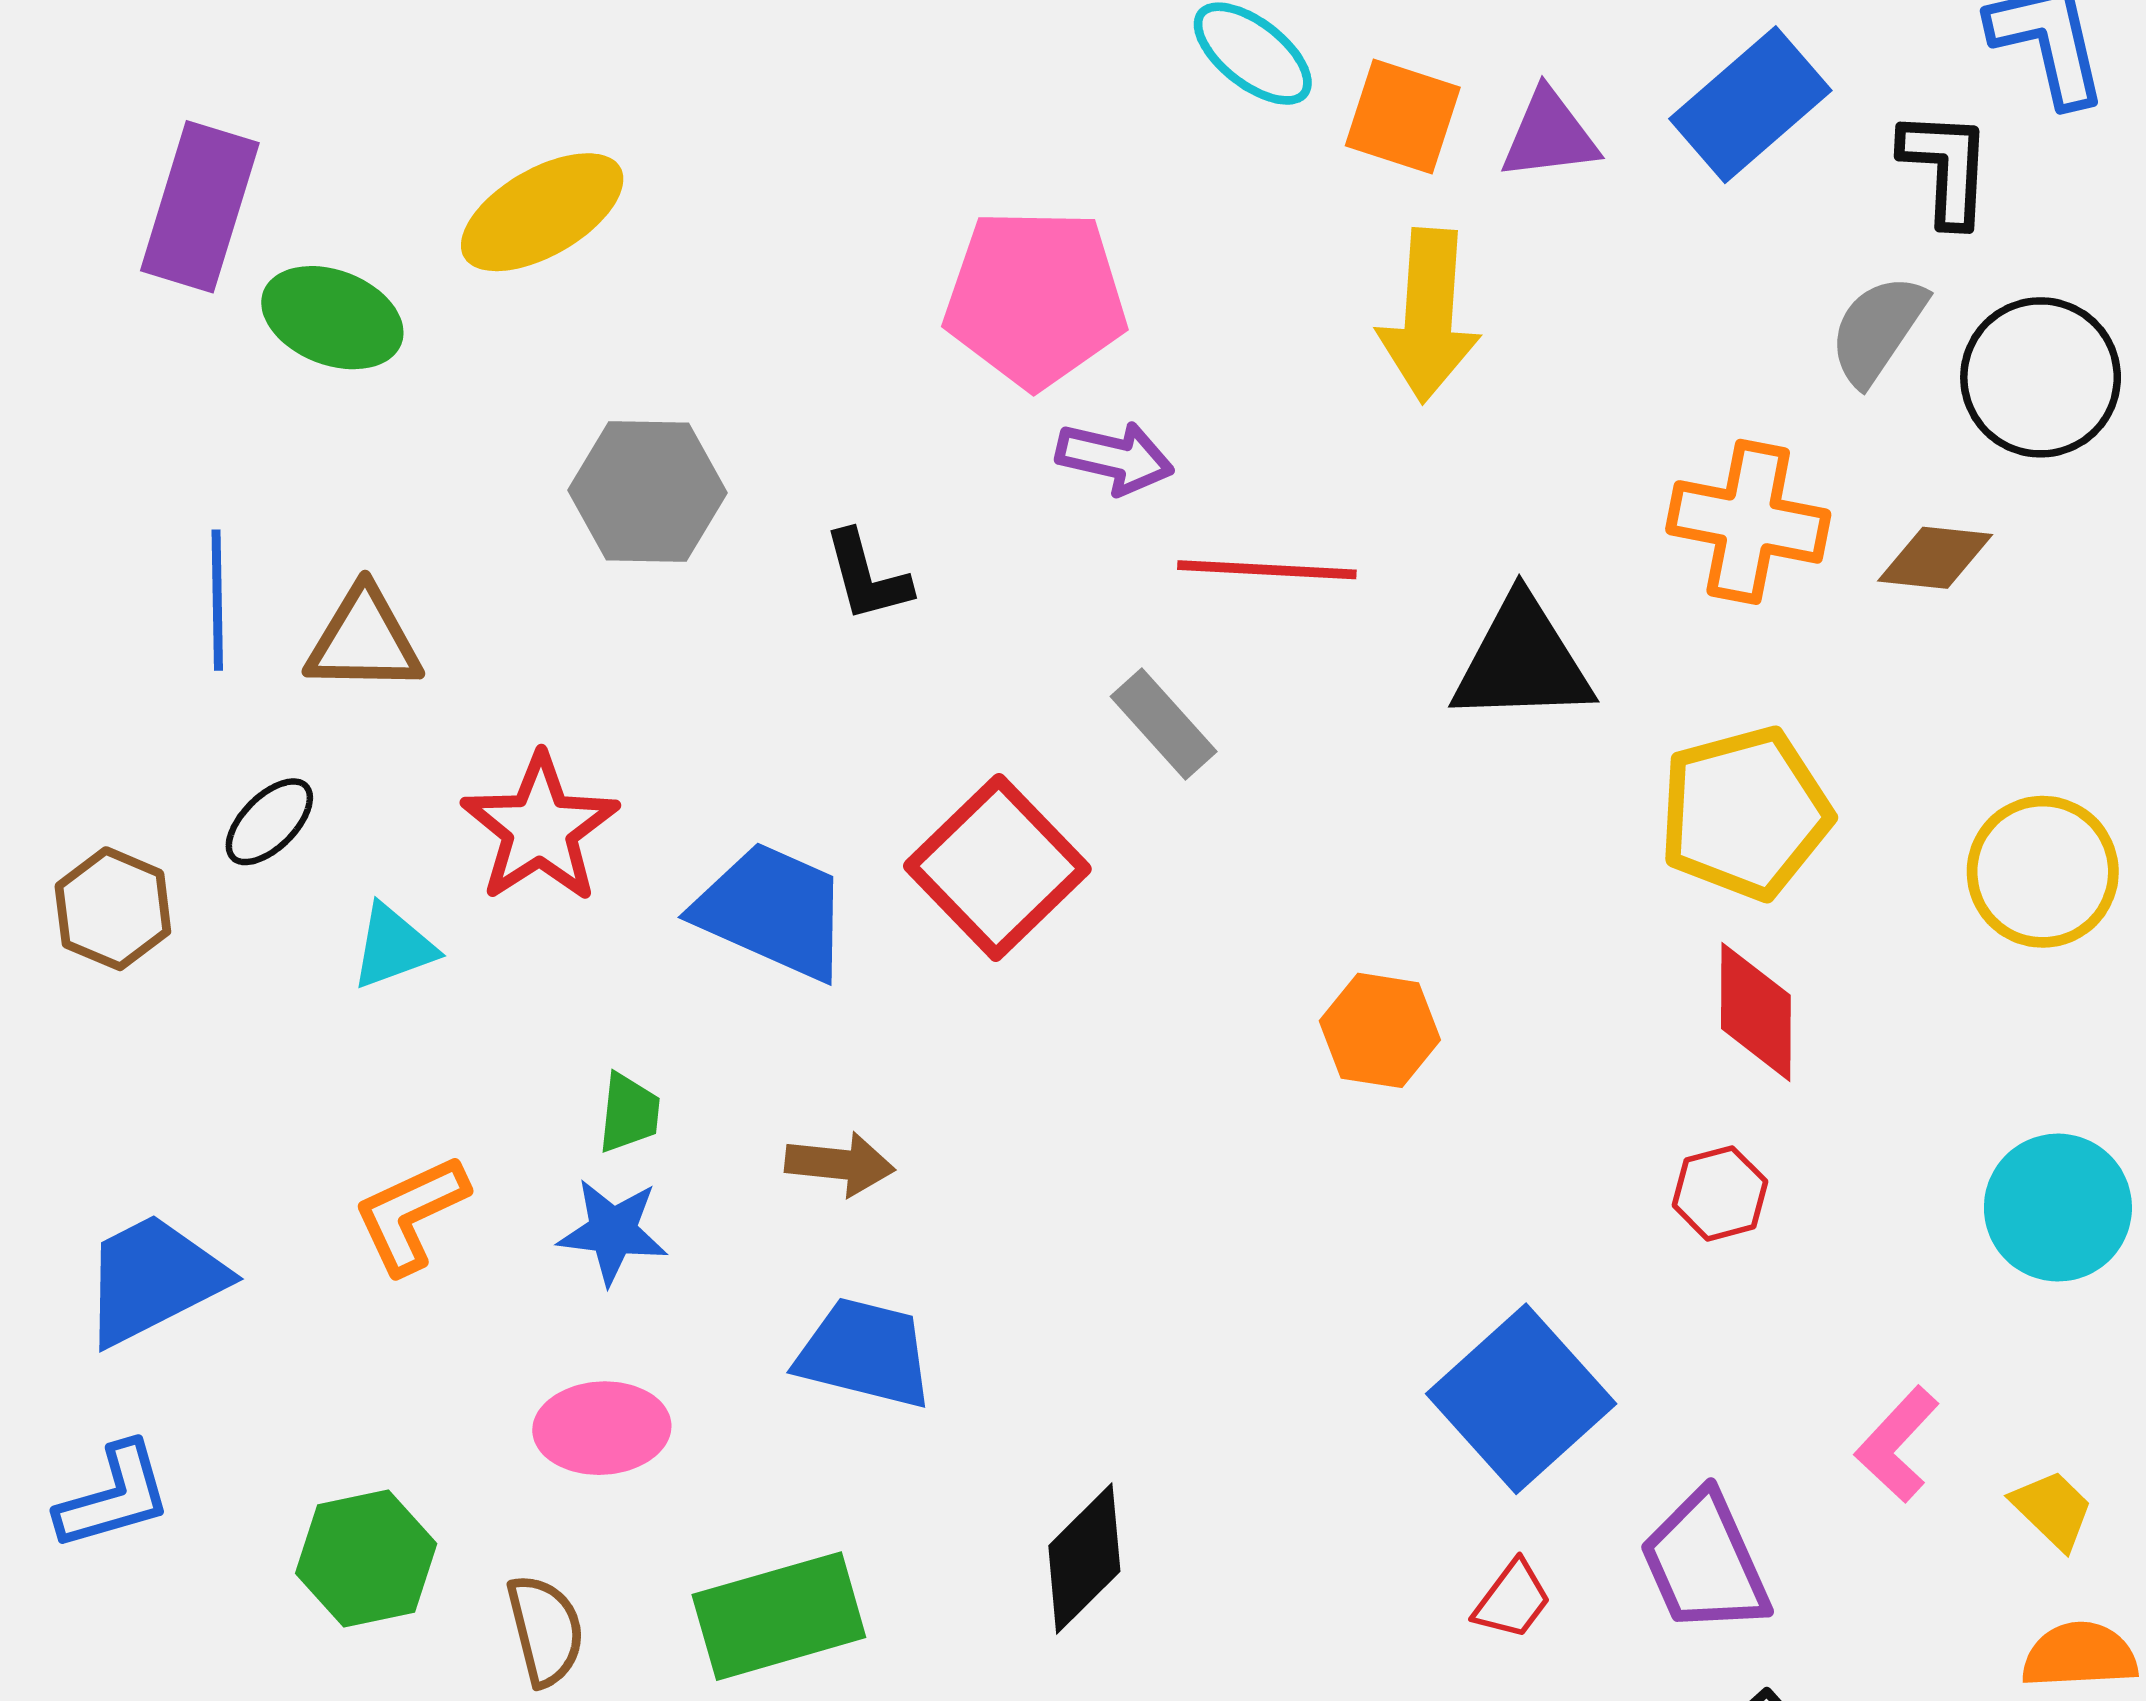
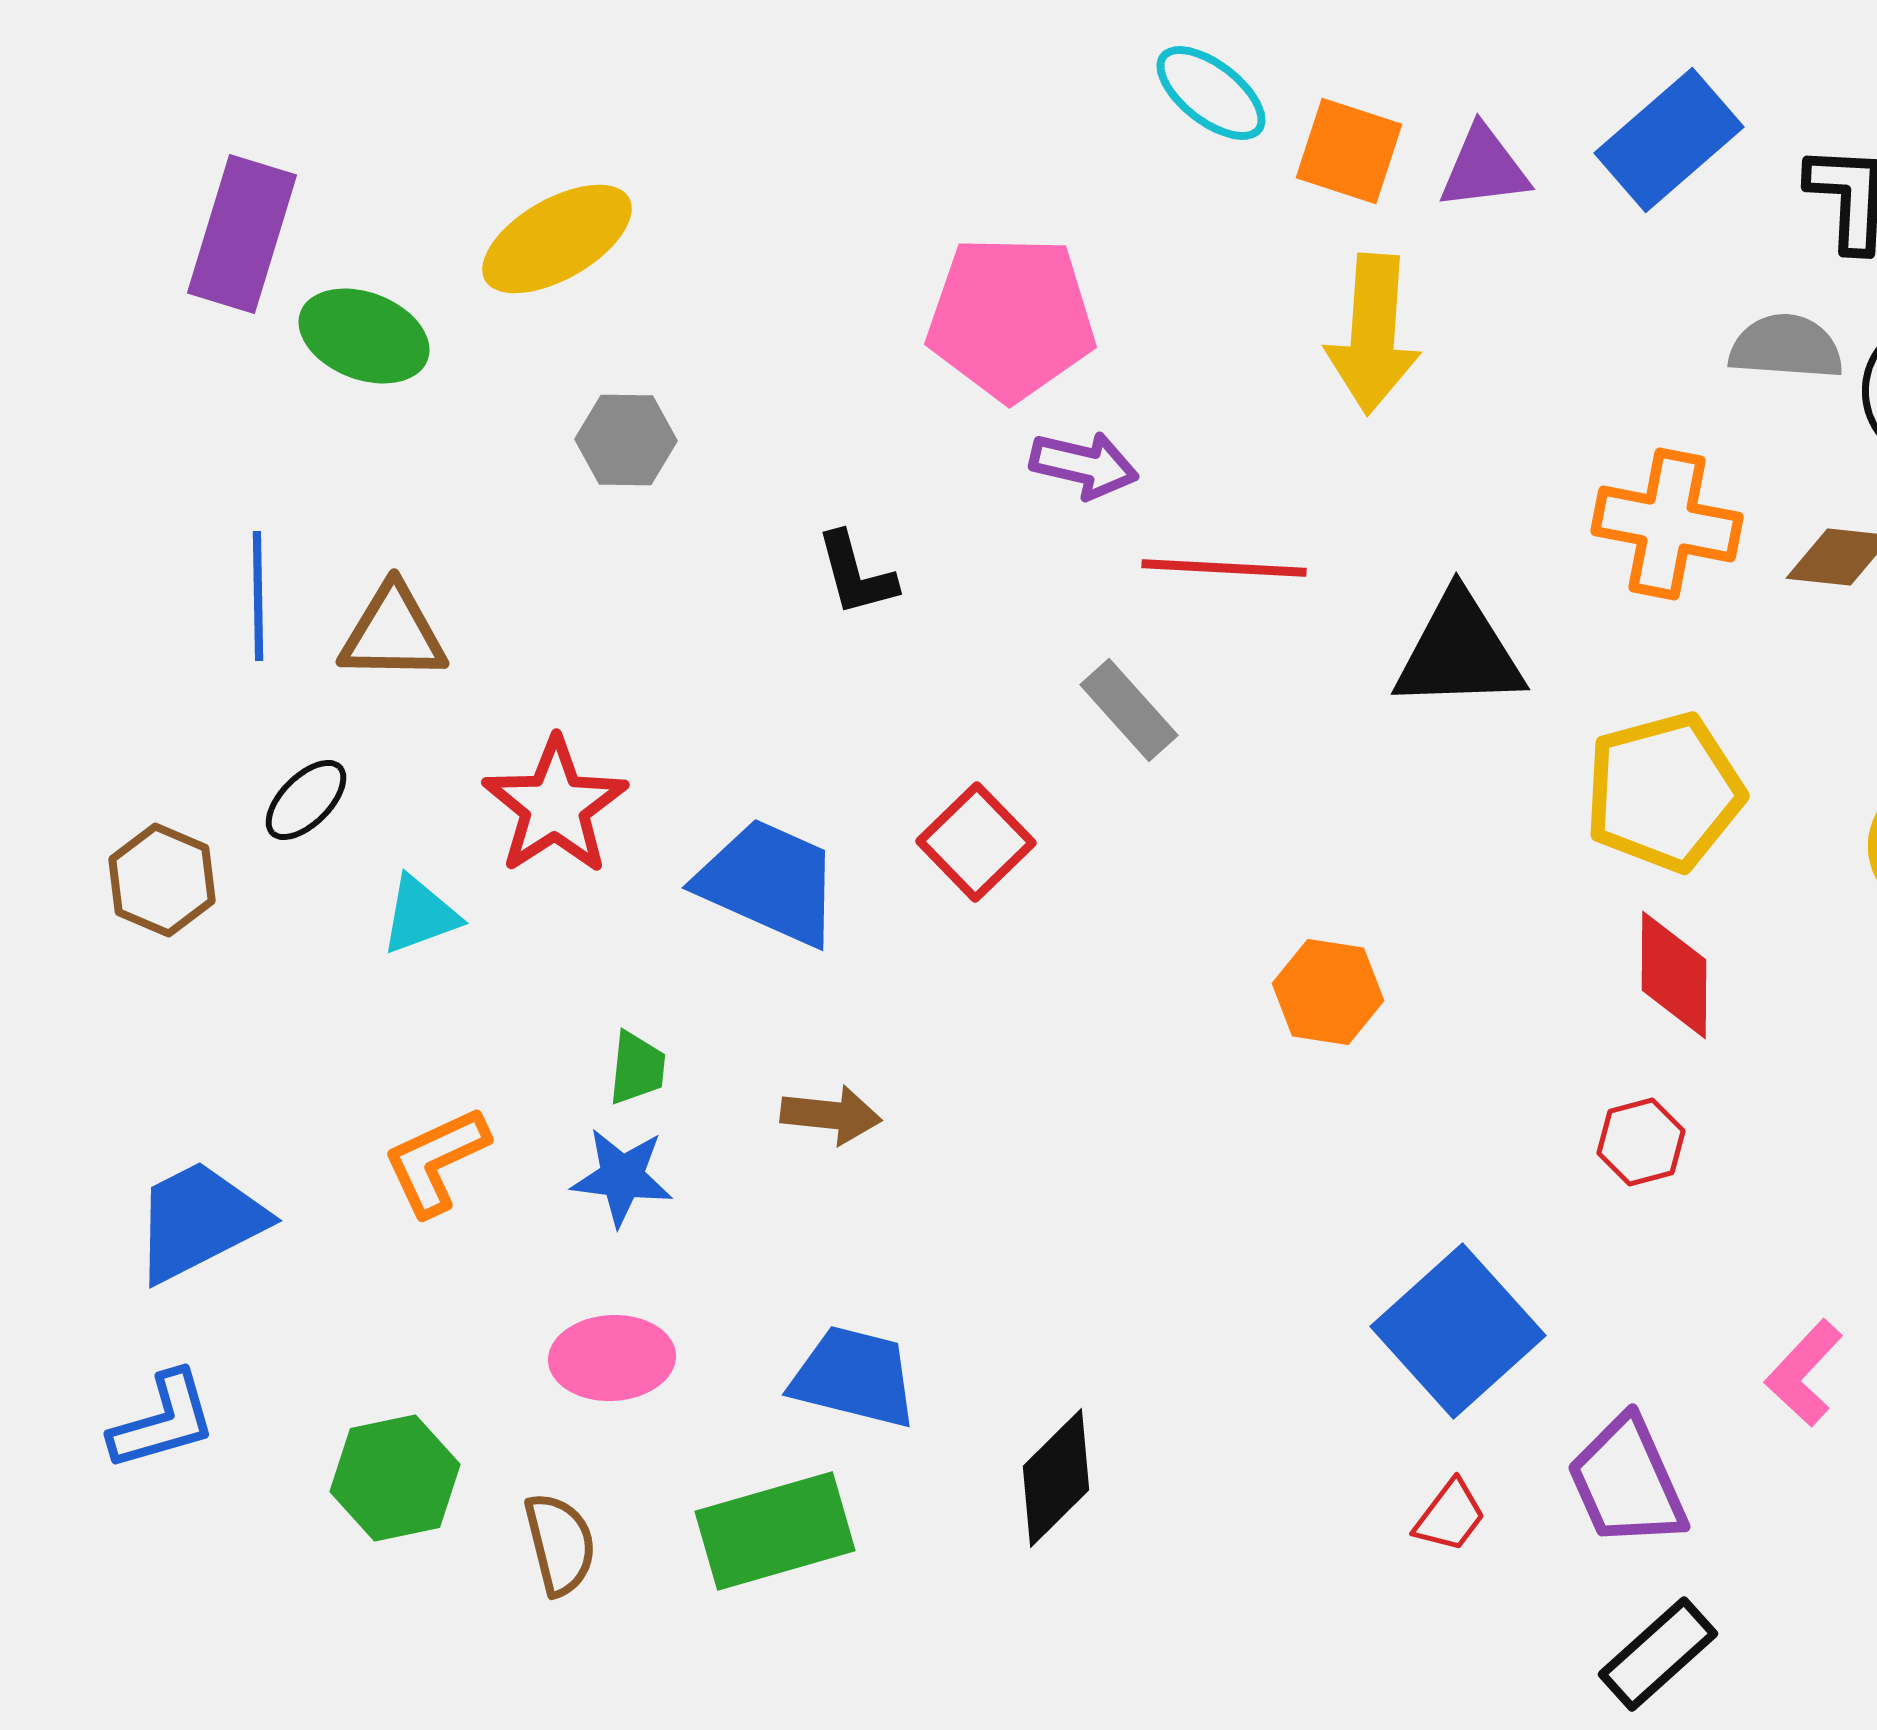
gray semicircle: (1878, 330) -> (1786, 347), turned 60
gray hexagon: (648, 491) -> (626, 440), moved, size x0.7
red square: (997, 867) -> (976, 842), size x0.7
blue trapezoid: (865, 1353) -> (854, 1377), moved

